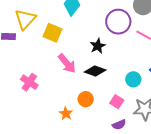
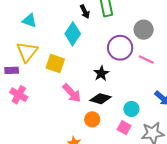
cyan circle: (133, 79) -> (131, 109), moved
pink cross: (29, 82) -> (19, 95), moved
orange circle: (86, 99) -> (92, 119), moved

